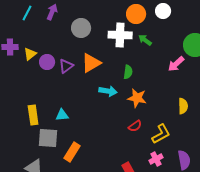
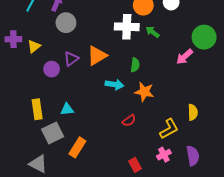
gray circle: (81, 28) -> (66, 23), moved
purple circle: (47, 62) -> (52, 69), moved
yellow semicircle: (183, 106) -> (193, 112), moved
red semicircle: (135, 126) -> (129, 121), moved
gray square: (48, 138) -> (53, 133), turned -30

